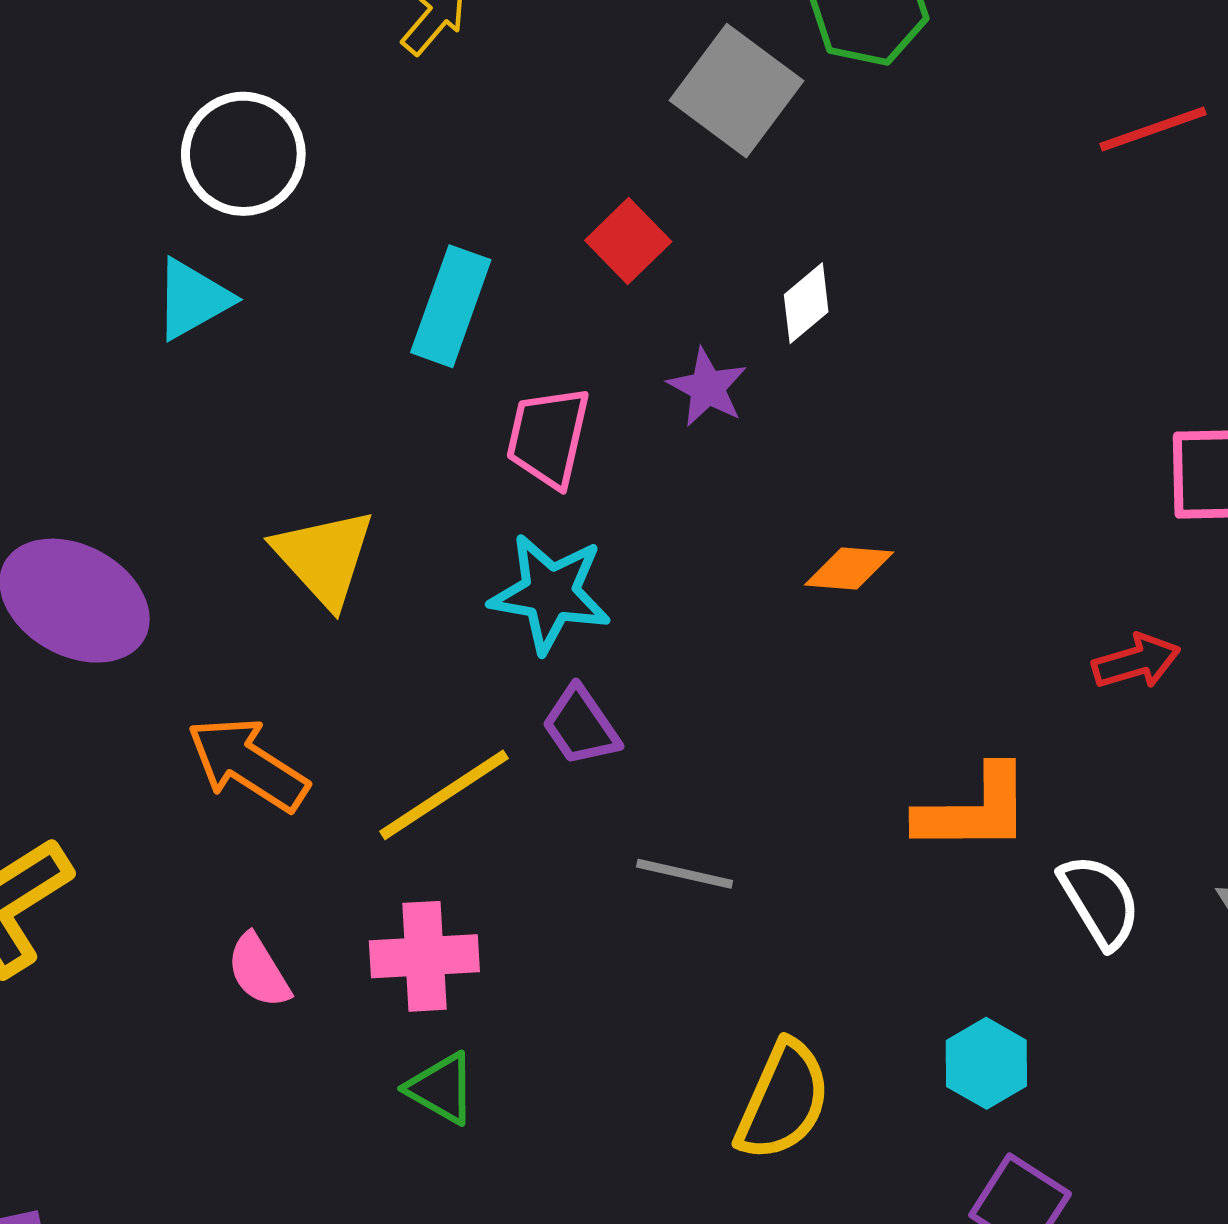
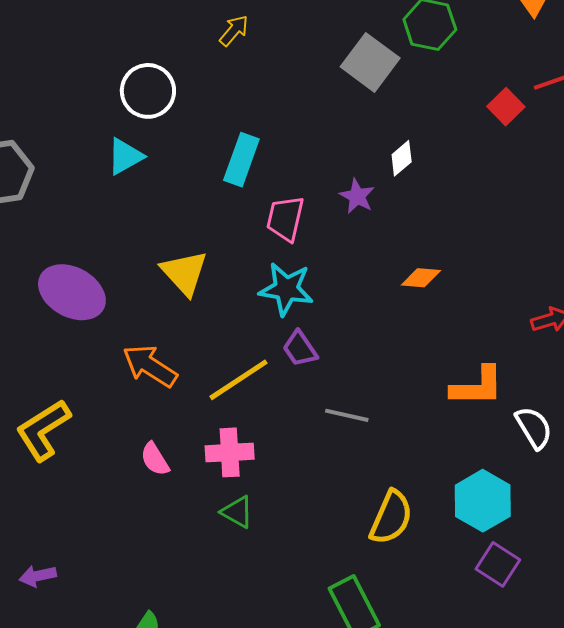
red square: (628, 241) -> (506, 107), moved
cyan hexagon: (986, 1063) -> (483, 501), size x1.5

